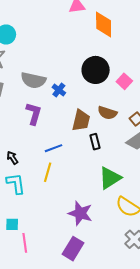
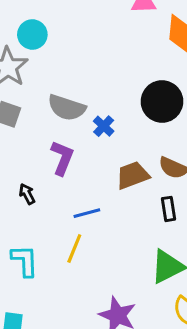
brown trapezoid: (81, 120) -> (133, 175), turned -130
black rectangle: (95, 142) -> (169, 209), moved
black arrow: (12, 158) -> (27, 194), moved

